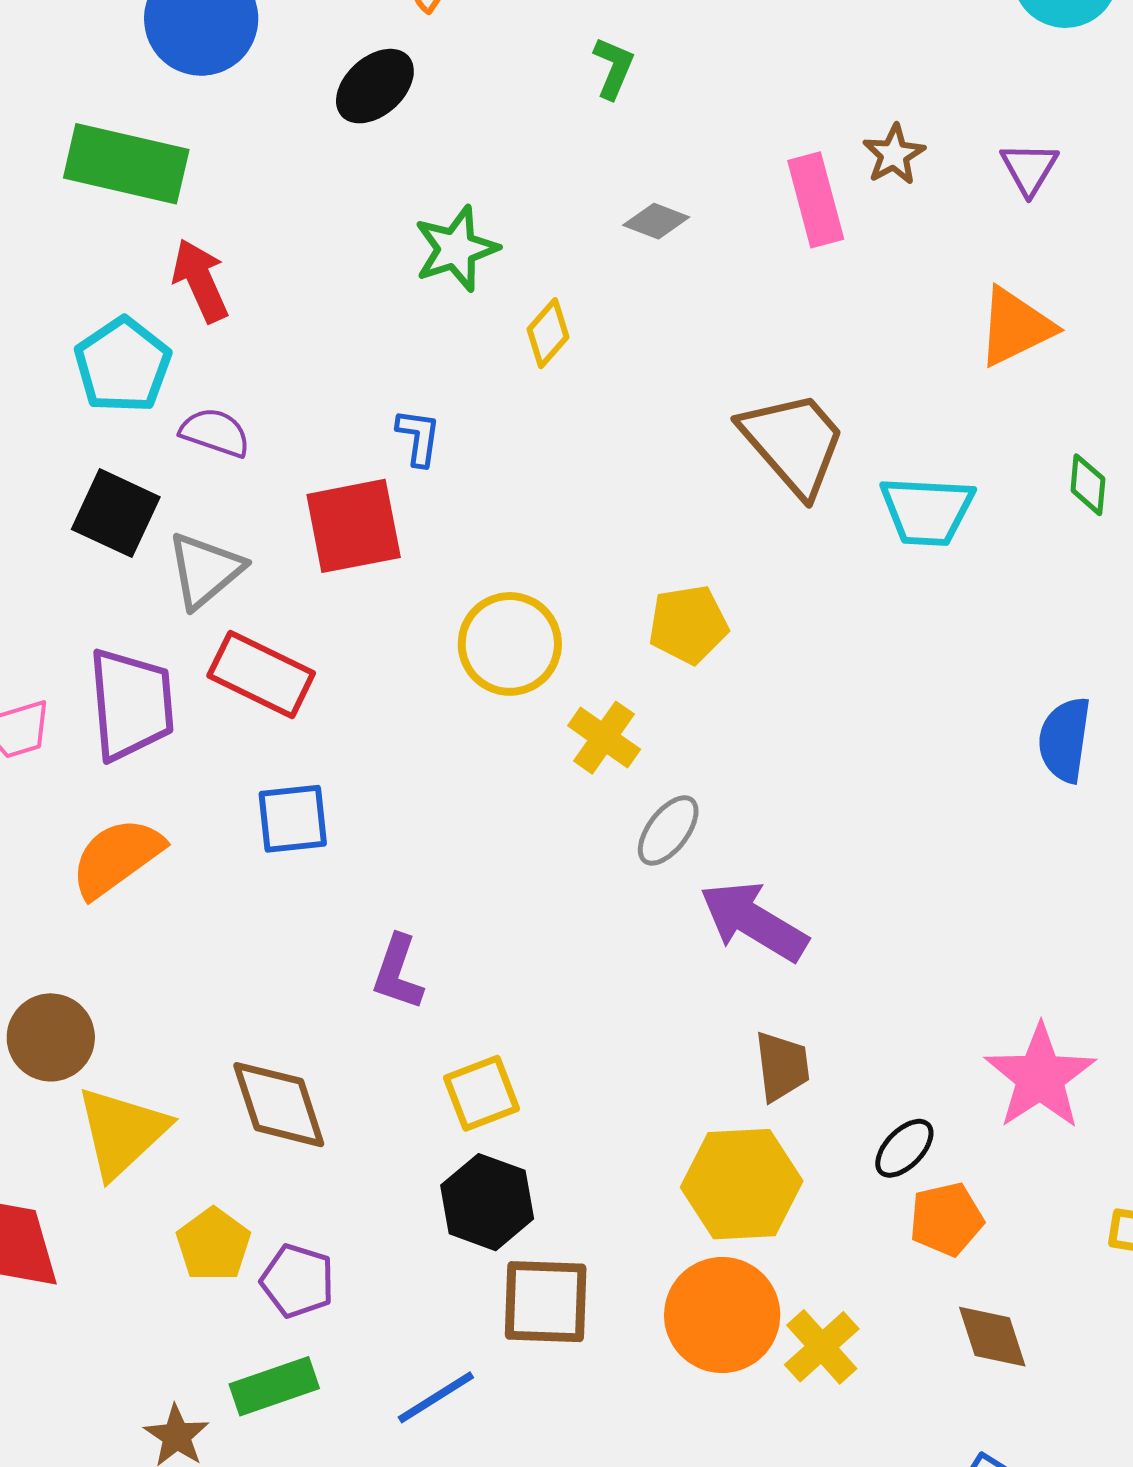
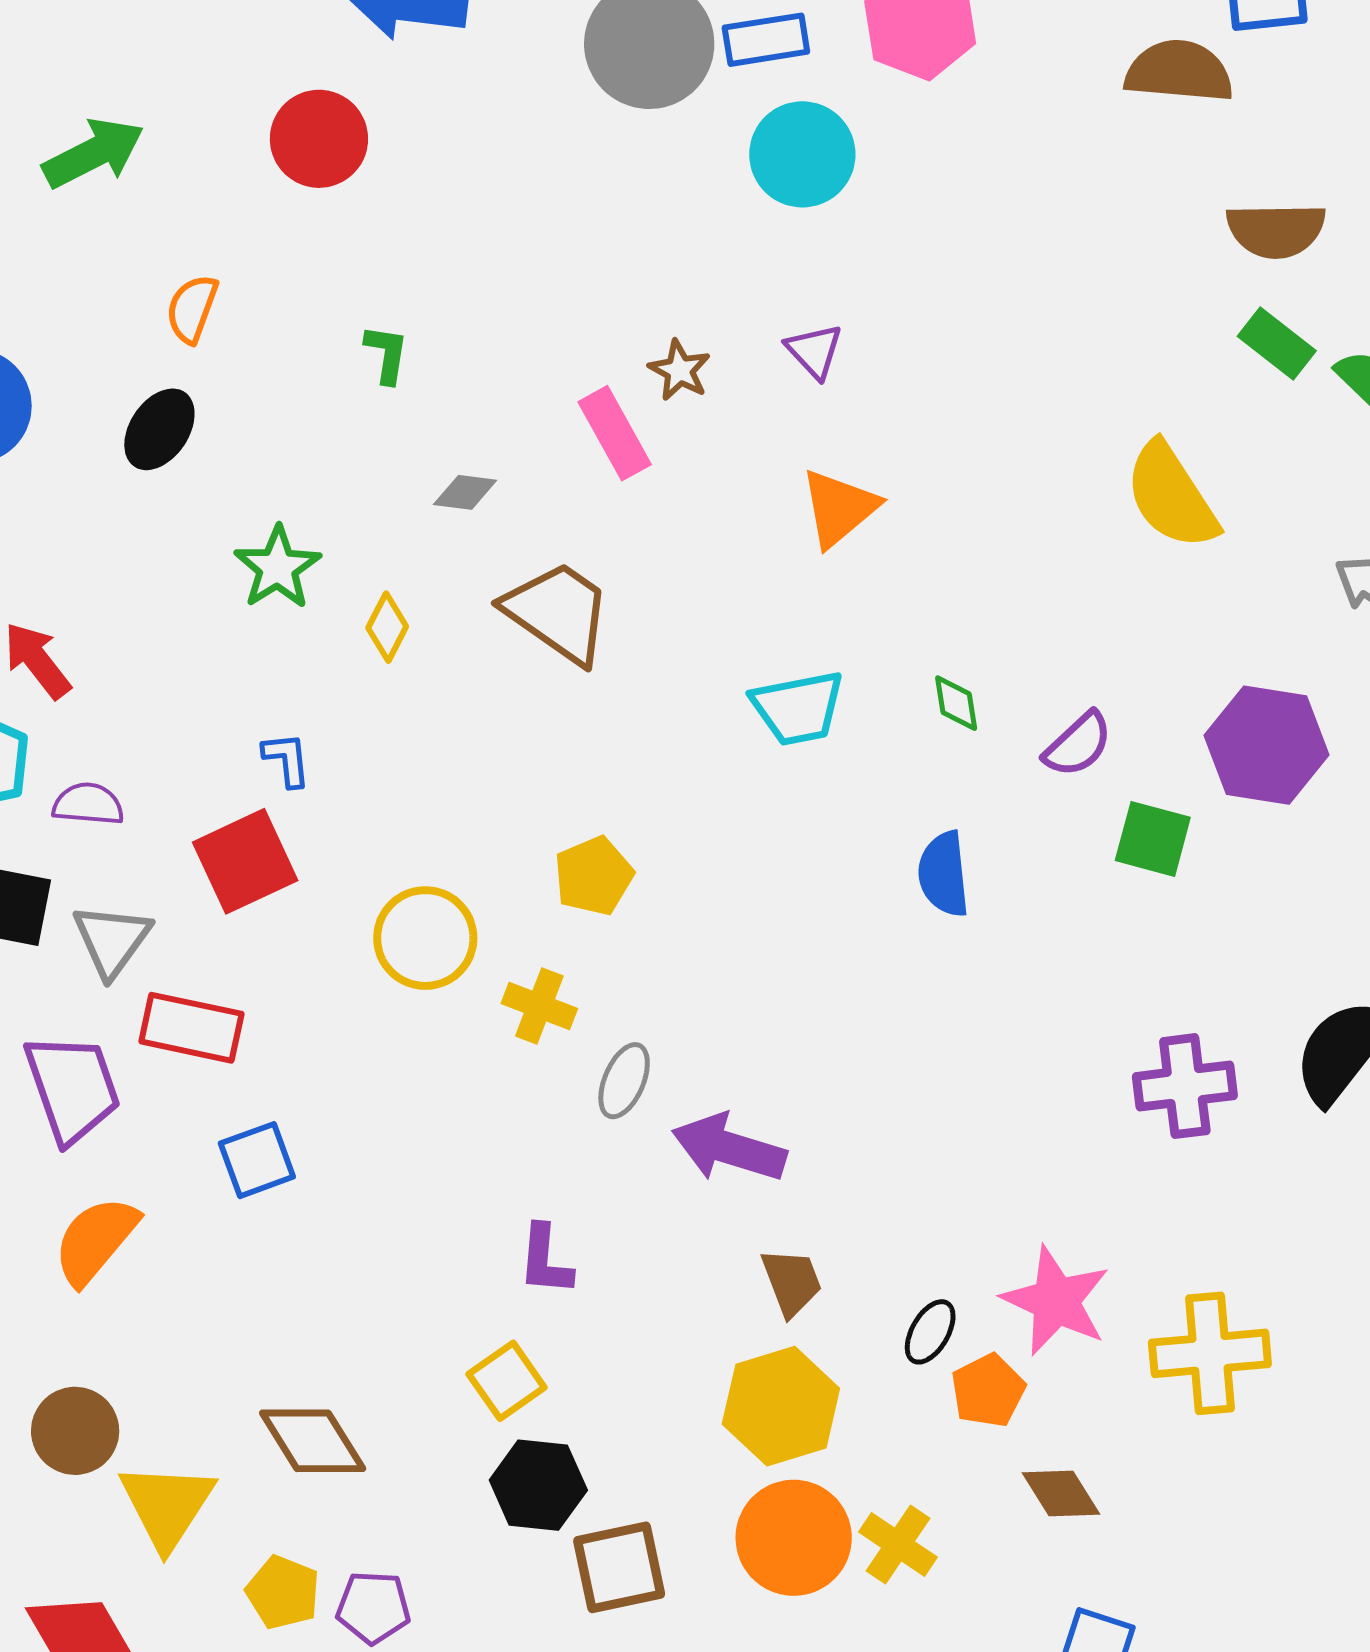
brown trapezoid: (793, 443) -> (558, 612), moved
green diamond: (1088, 485) -> (956, 703), moved
blue semicircle: (1065, 740) -> (944, 874), moved
purple L-shape: (398, 972) -> (545, 1260), moved
pink star: (1040, 1077) -> (1056, 1301), moved

